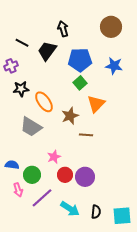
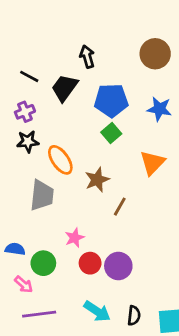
purple cross: (11, 66) -> (25, 112), moved
orange triangle: (96, 104) -> (152, 163), moved
gray trapezoid: (31, 127) -> (42, 195), turned -115
brown line: (86, 135) -> (120, 207), turned -64
pink arrow: (18, 190) -> (24, 284), turned -32
purple line: (42, 198) -> (39, 314), moved, turned 35

